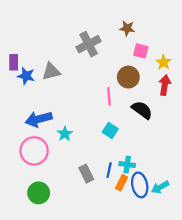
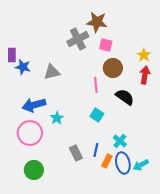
brown star: (127, 28) -> (97, 22), moved, size x1.5
pink square: (141, 51) -> (106, 45), moved
gray triangle: (51, 71) -> (52, 72), moved
cyan cross: (127, 165) -> (120, 141), moved, turned 32

